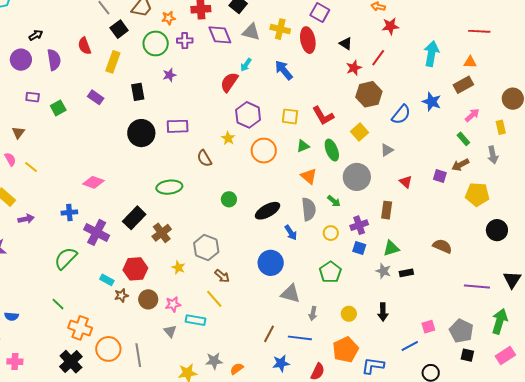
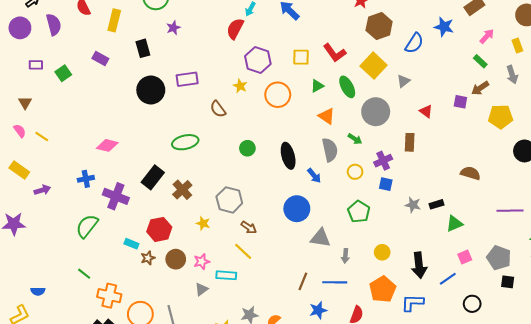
yellow square: (359, 132) -> (374, 66), size x1.4
black ellipse: (268, 211) -> (288, 156), turned -70
green triangle: (391, 248) -> (454, 224), moved
black arrow: (383, 312) -> (419, 265), moved, size x1.4
gray triangle: (170, 331) -> (201, 289), turned 40

